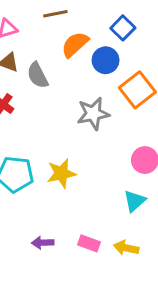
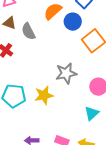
gray star: (93, 114) -> (66, 73), moved

